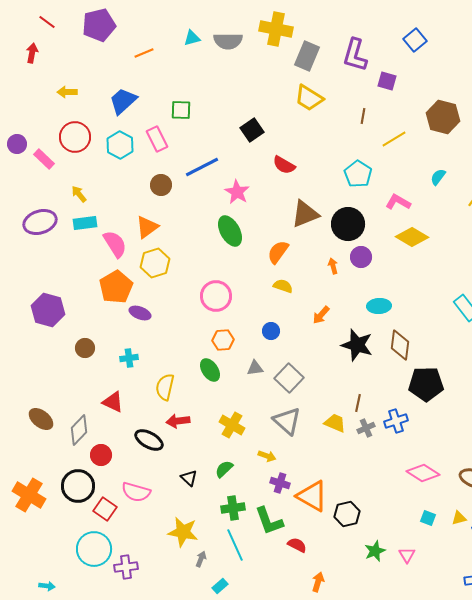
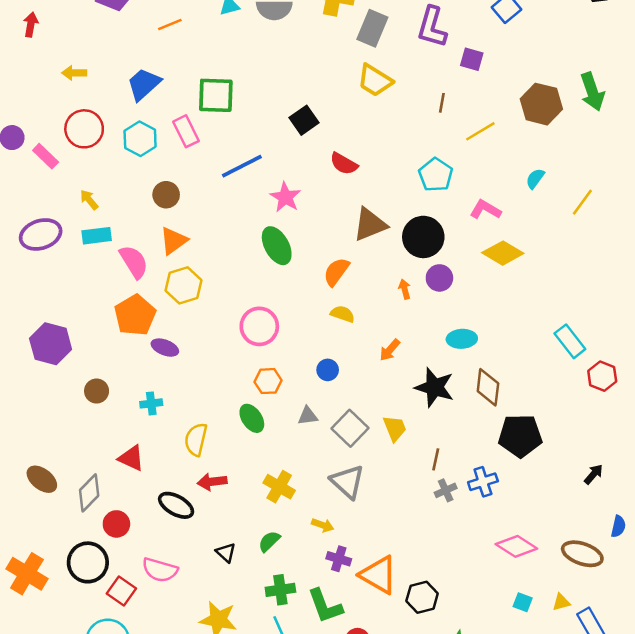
green square: (181, 110) -> (216, 95), size x1.5
brown circle: (161, 185) -> (166, 195), moved
yellow trapezoid: (335, 423) -> (395, 428), moved, turned 45

